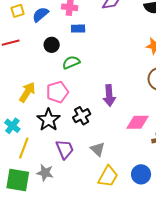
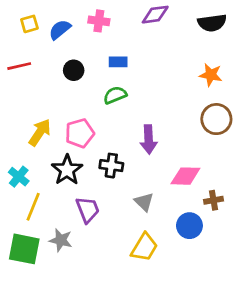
blue rectangle: (78, 29) -> (118, 62), moved
green semicircle: (71, 62) -> (115, 95), moved
black cross: (82, 116) -> (111, 166), turned 36
gray triangle: (98, 149) -> (144, 202), moved
blue circle: (141, 174) -> (189, 226), moved

